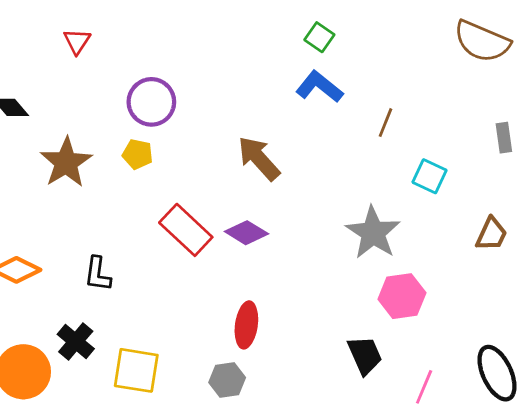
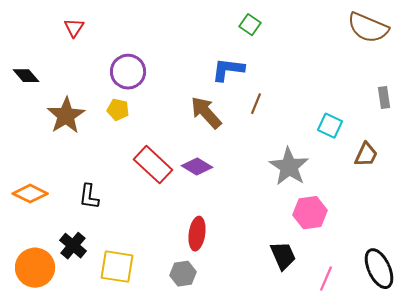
blue L-shape: (319, 87) -> (228, 70), moved, turned -32
brown line: (385, 123) -> (256, 104), moved
brown trapezoid: (491, 234) -> (366, 155), moved

